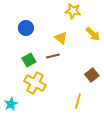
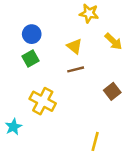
brown line: (53, 56) -> (76, 69), moved
green square: (29, 60) -> (30, 58), moved
yellow line: (78, 101) -> (95, 141), moved

